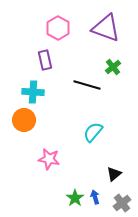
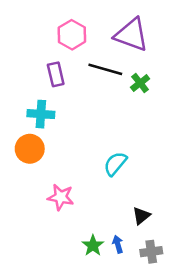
black line: (87, 85) -> (105, 69), moved
gray cross: (122, 203) -> (151, 252), turned 30

